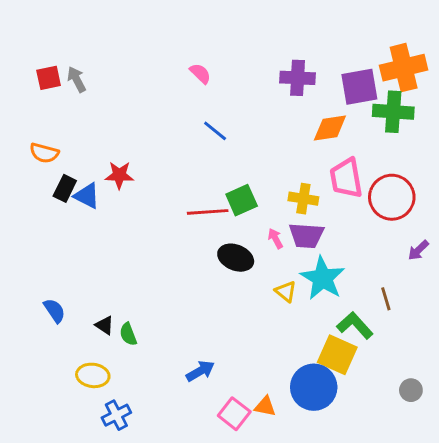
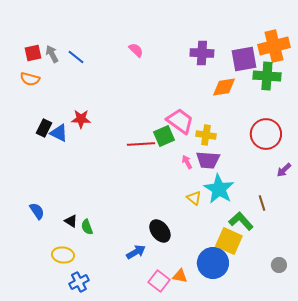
blue line: (215, 131) -> (76, 57), moved
orange semicircle: (44, 153) -> (30, 79), moved
pink trapezoid: (346, 178) -> (180, 121), moved, turned 136
black ellipse: (236, 258) -> (160, 231), moved, turned 30

